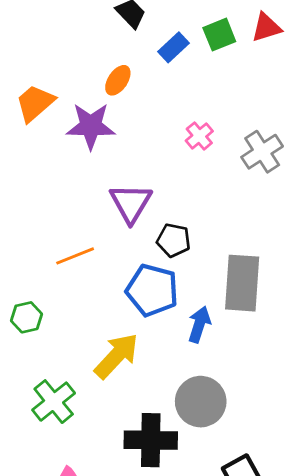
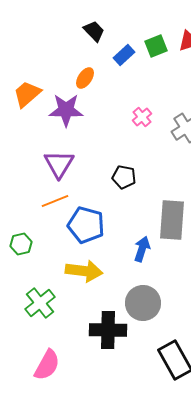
purple triangle: (131, 203) -> (59, 164), moved
black pentagon: (174, 240) -> (124, 177), moved
blue pentagon: (152, 290) -> (86, 225), moved
yellow arrow: (116, 356) -> (84, 271), turned 54

